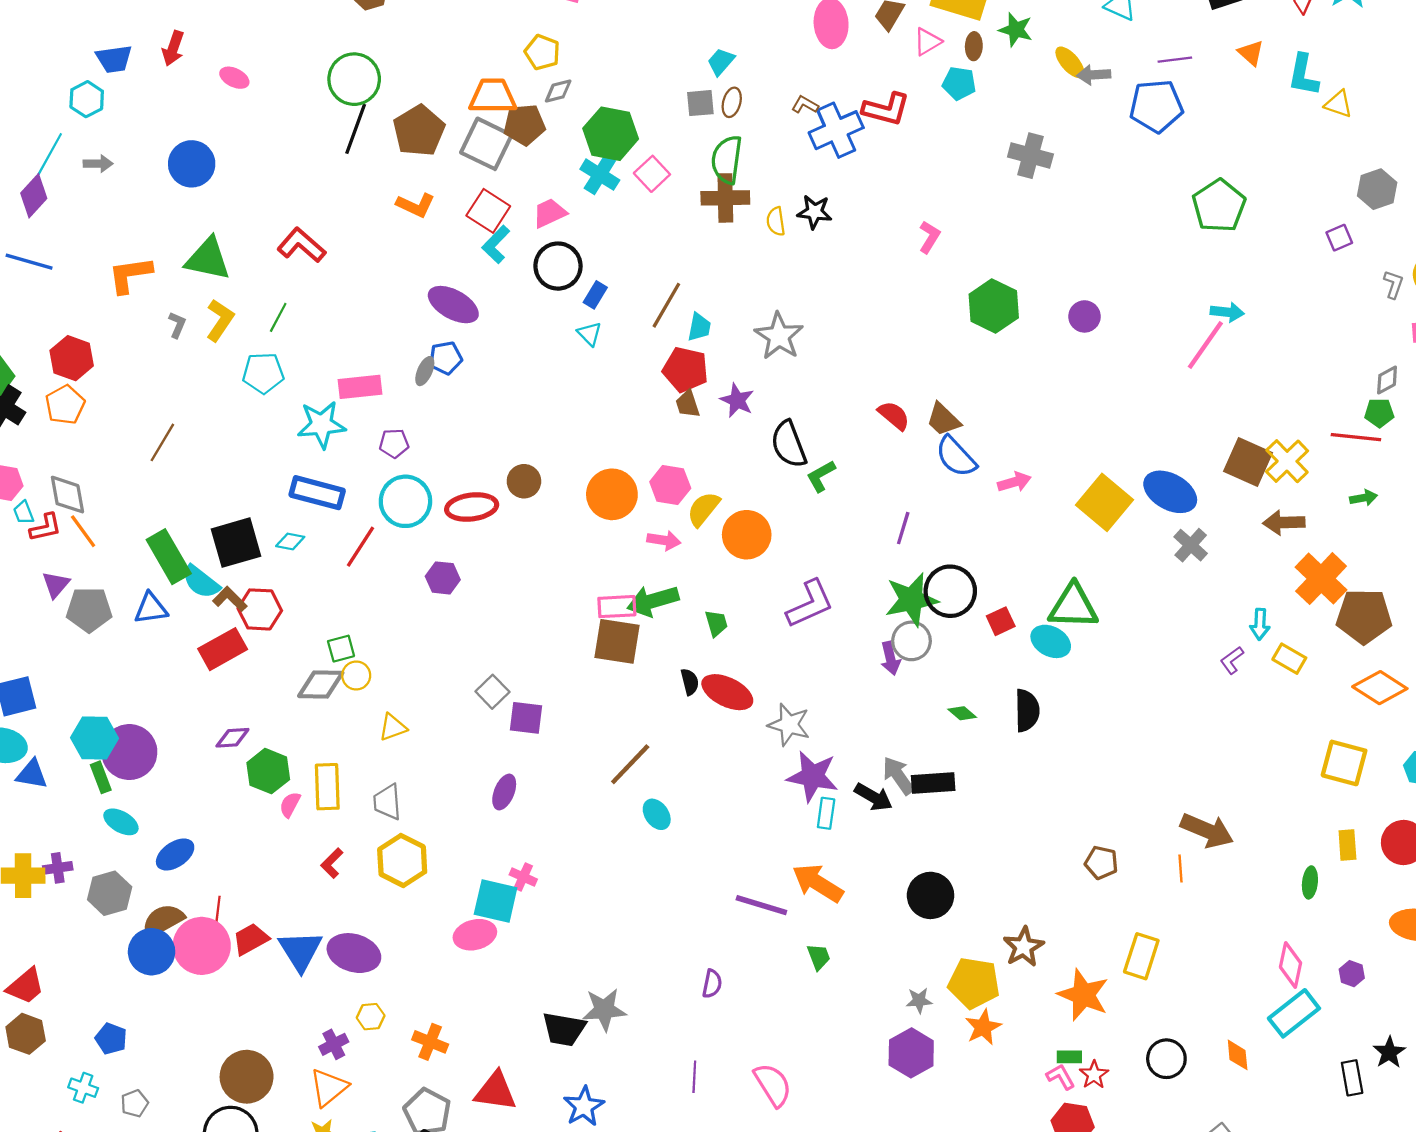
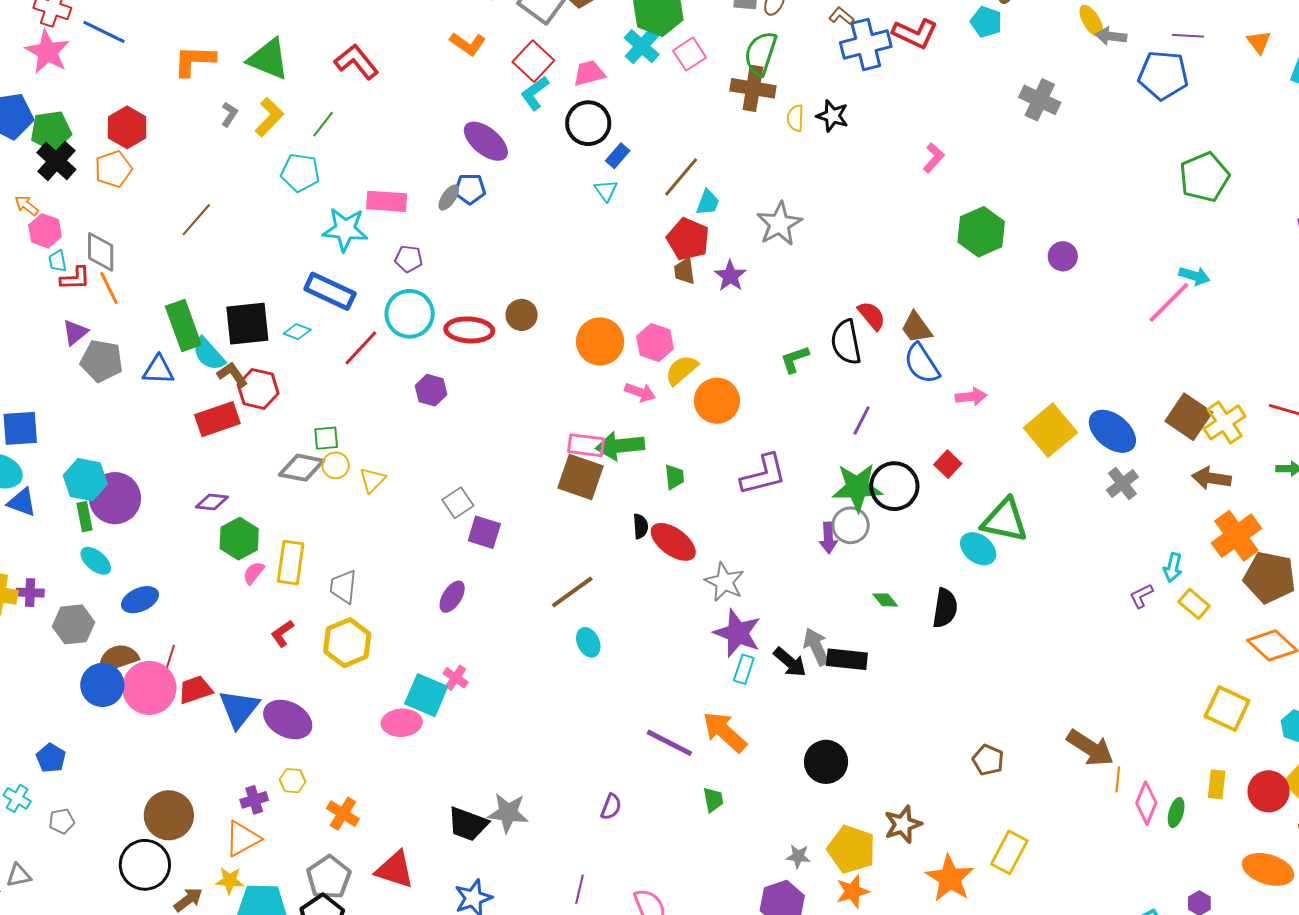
black semicircle: (789, 444) -> (846, 342), moved
red square: (1001, 621) -> (948, 464), moved, turned -32
yellow triangle: (393, 727) -> (372, 480), moved, turned -36
orange line: (1181, 868) -> (1118, 779), moved
pink diamond: (1291, 965) -> (1146, 803), moved

